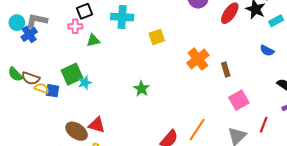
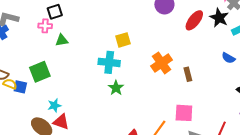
cyan cross: (122, 17) -> (109, 62), moved
cyan star: (85, 83) -> (54, 105), moved
green star: (141, 89) -> (116, 88), moved
pink square: (239, 100) -> (184, 113), moved, turned 30

